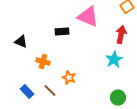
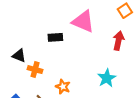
black triangle: (21, 42) -> (19, 56), moved
cyan star: (114, 60) -> (107, 78), moved

